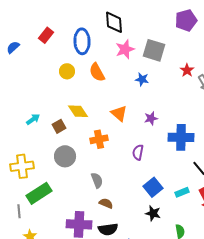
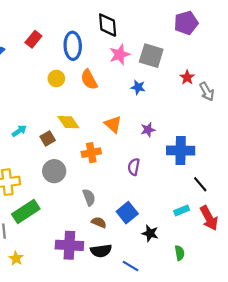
blue square: (153, 187) -> (127, 213), moved

